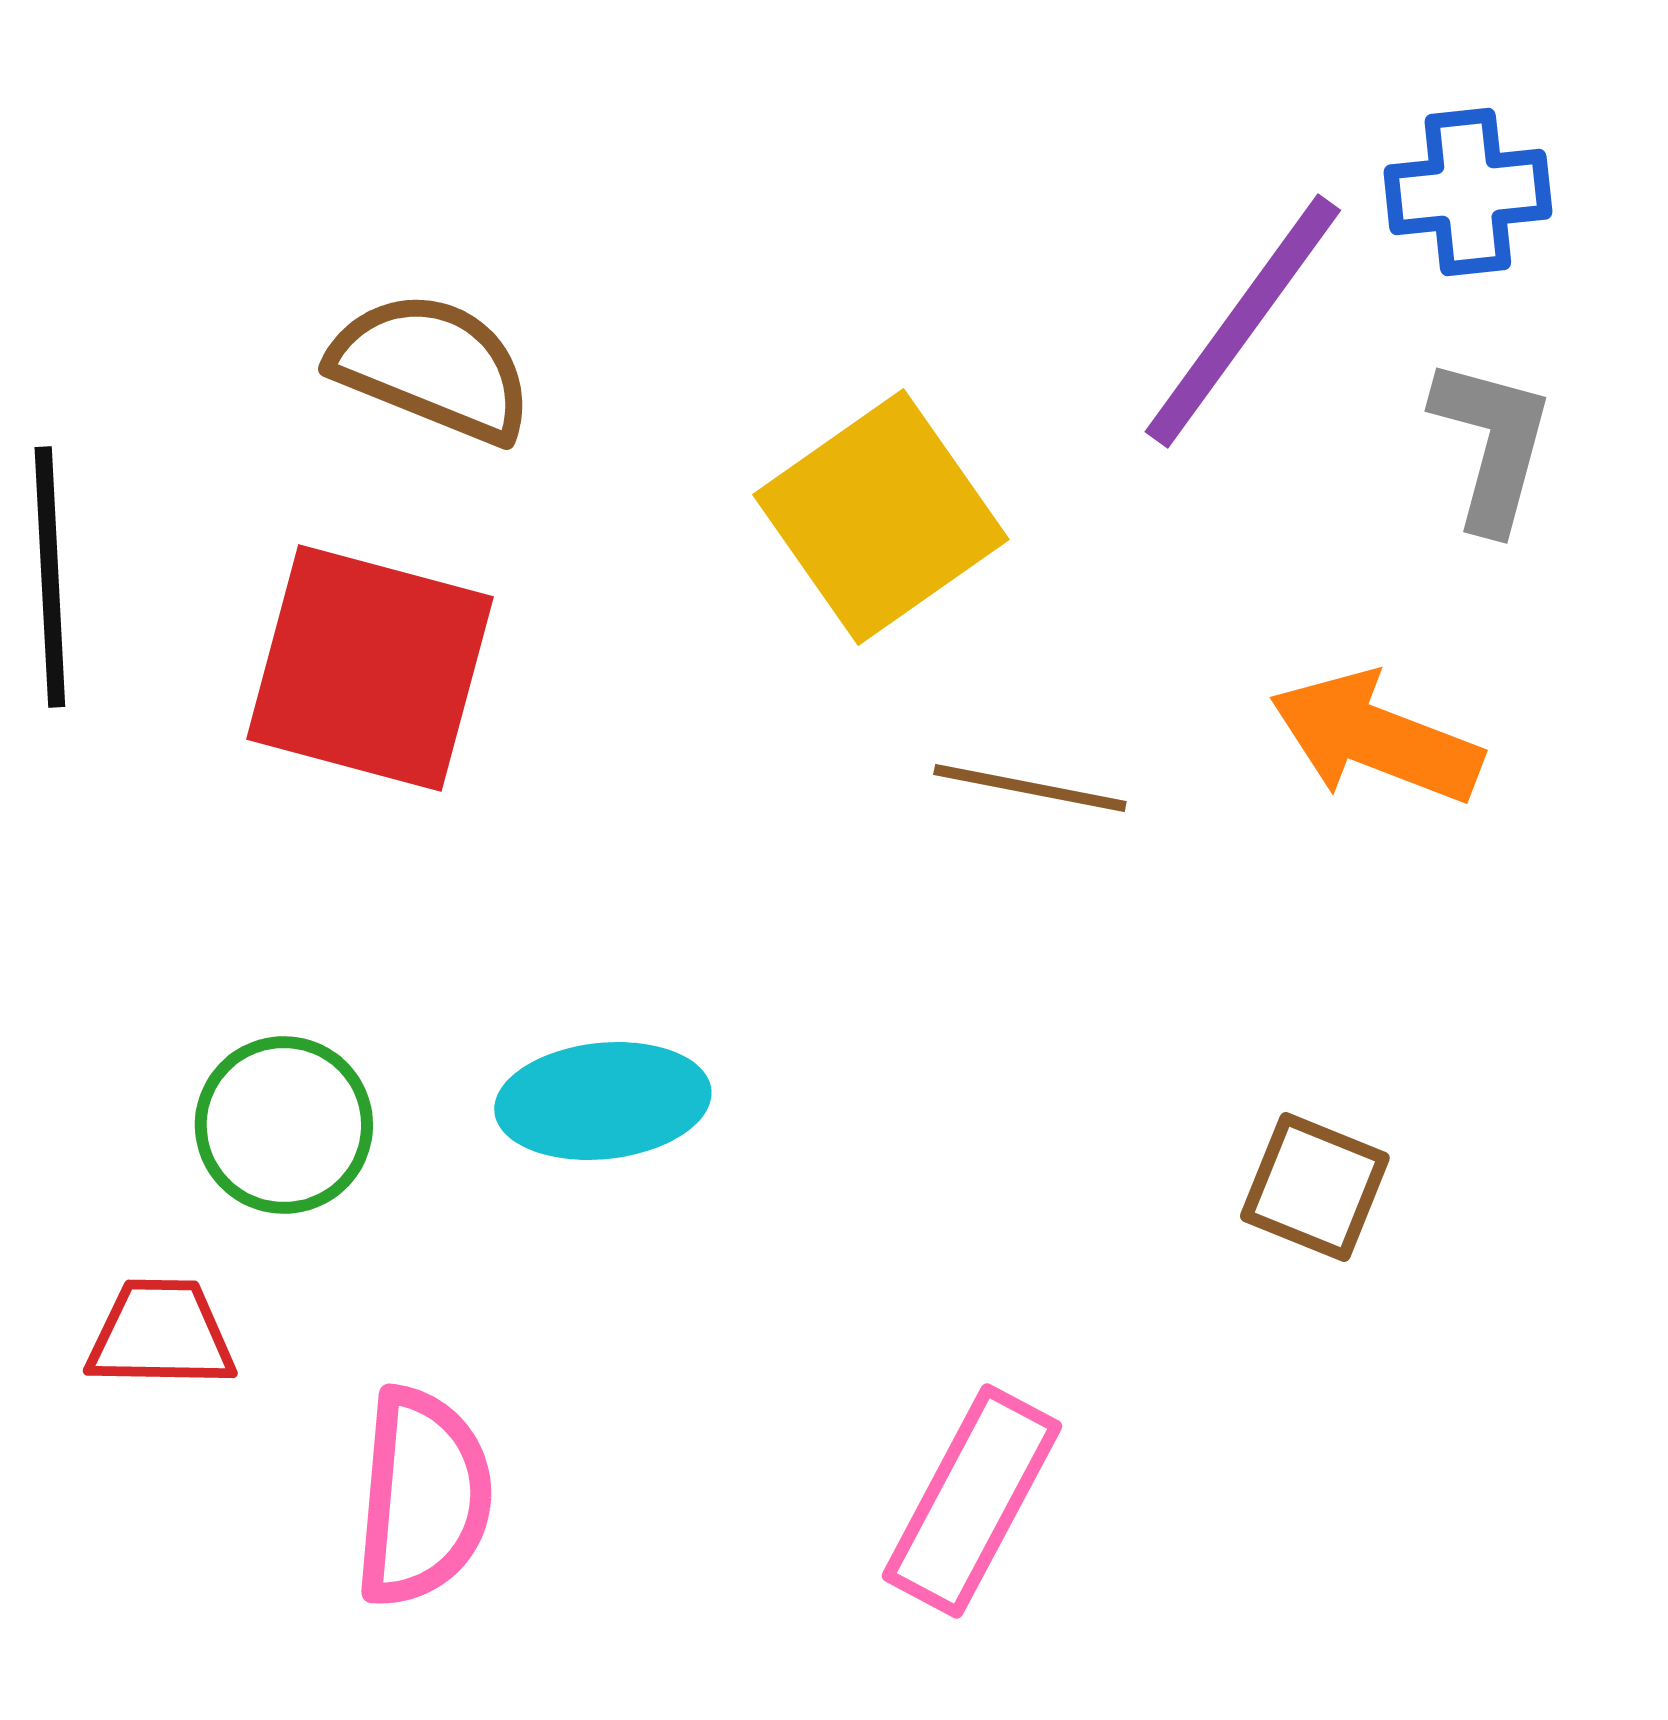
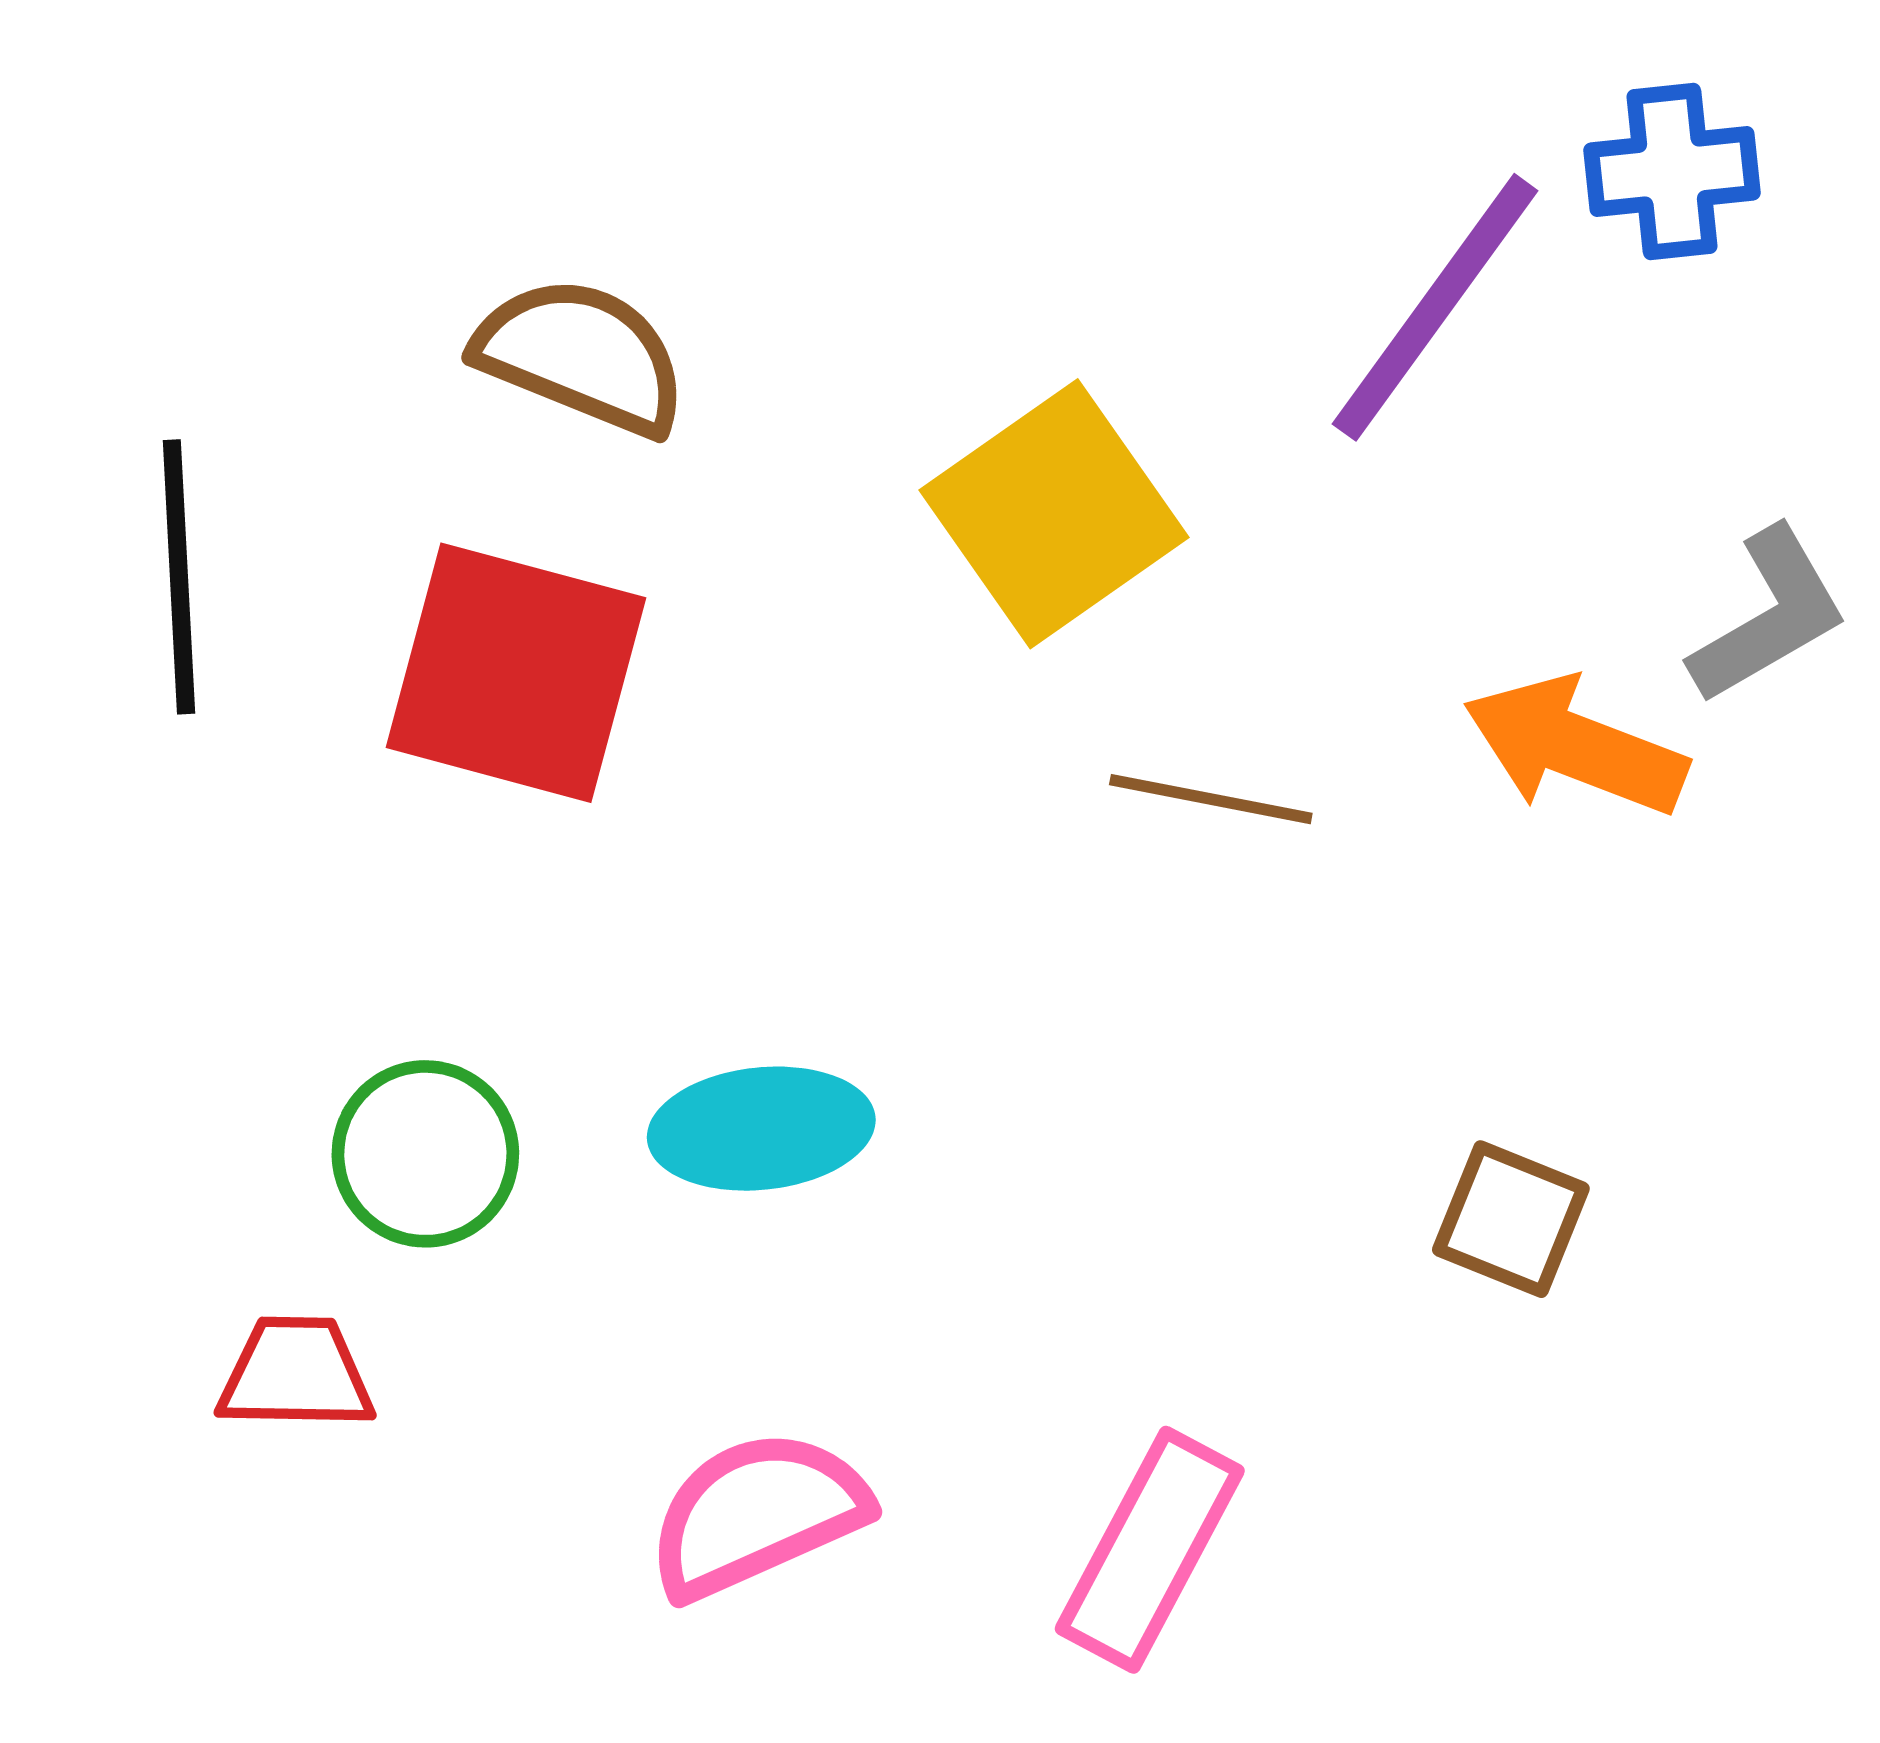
gray L-shape: (1492, 444) -> (1769, 616), moved, turned 45
pink semicircle: (423, 1497) -> (757, 1514), moved, turned -119

